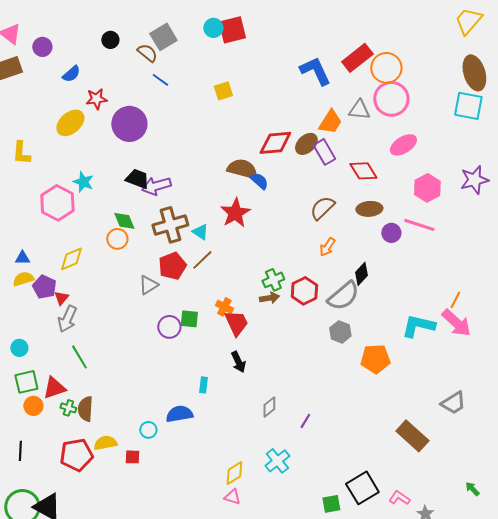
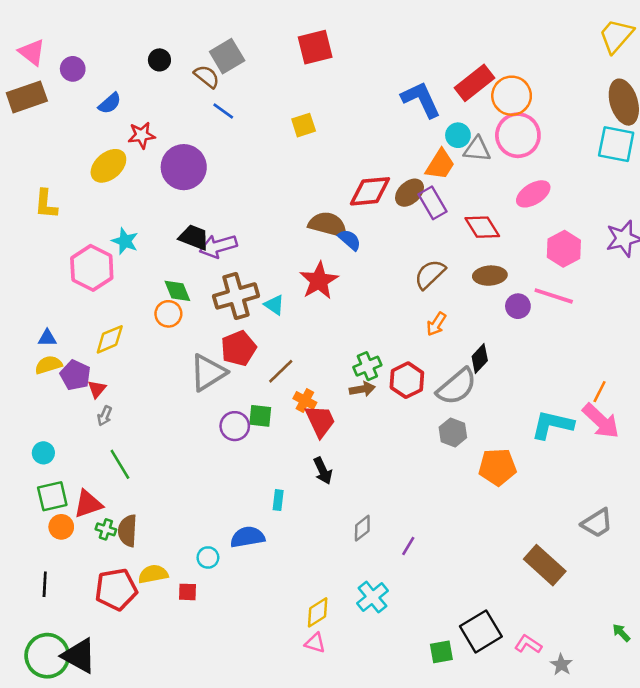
cyan circle: (213, 28) -> (458, 135), moved
brown line: (202, 260) -> (281, 371), moved
gray triangle: (148, 285) -> (208, 372), size x1.5
gray arrow: (67, 319) -> (105, 416), size x0.6

